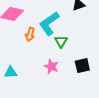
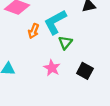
black square: (82, 66) -> (85, 71), turned 35

